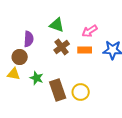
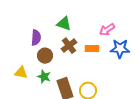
pink arrow: (90, 31) -> (107, 30), moved
brown circle: (20, 57) -> (45, 56), moved

